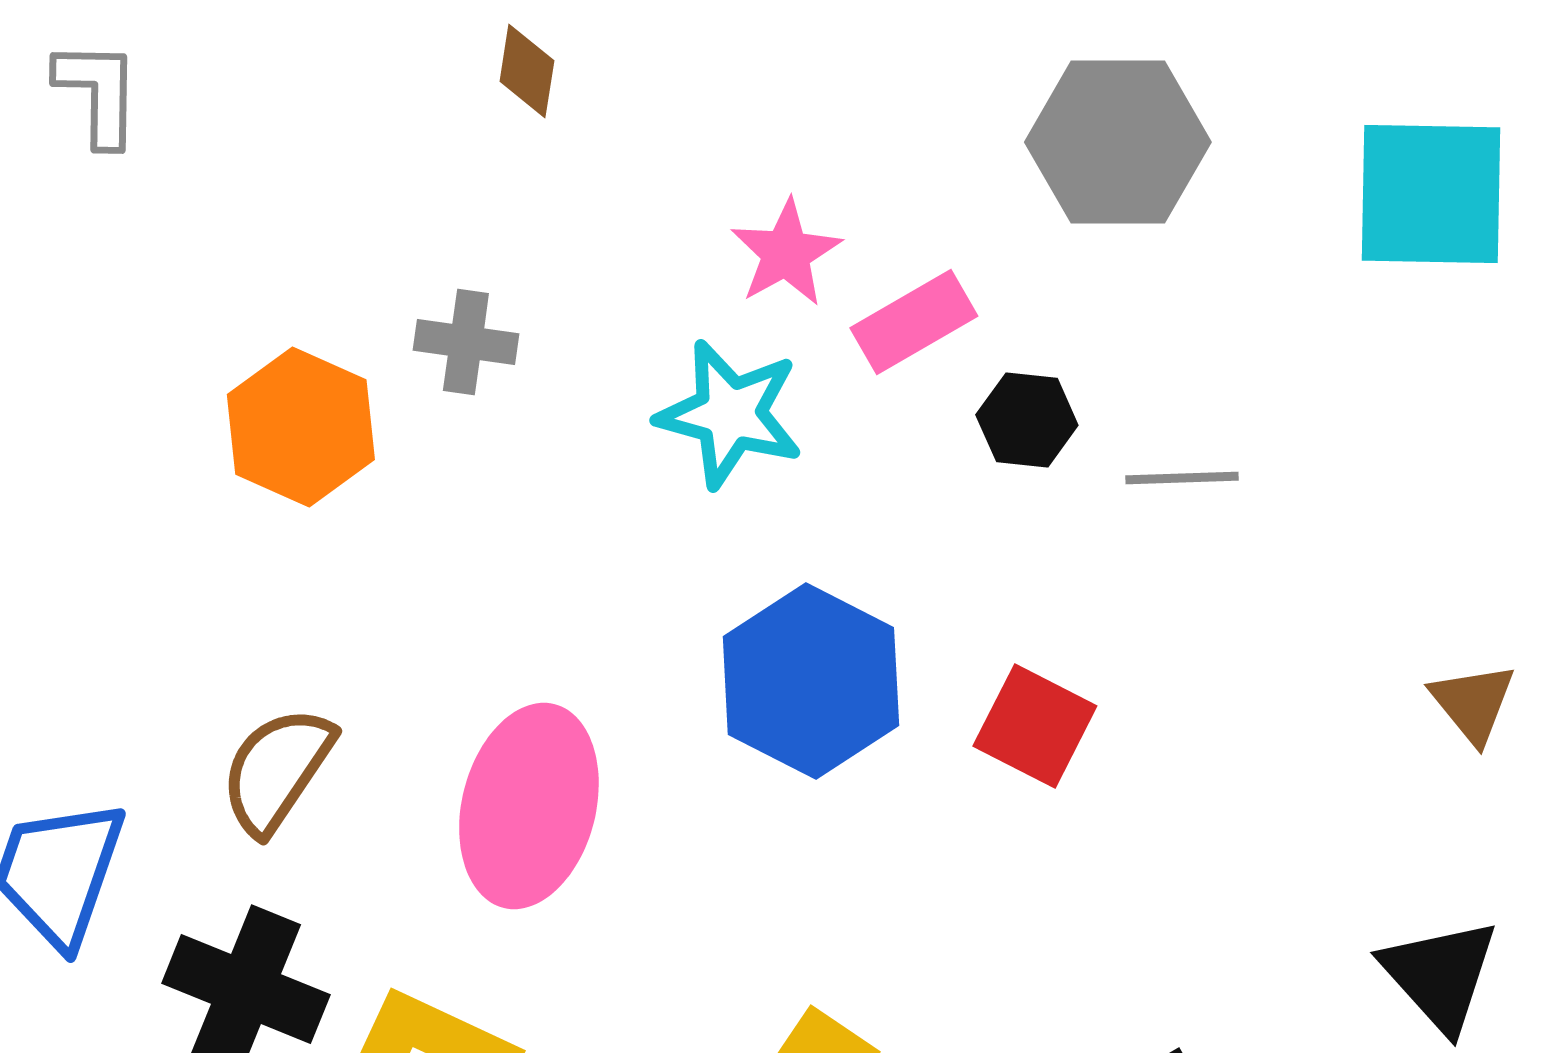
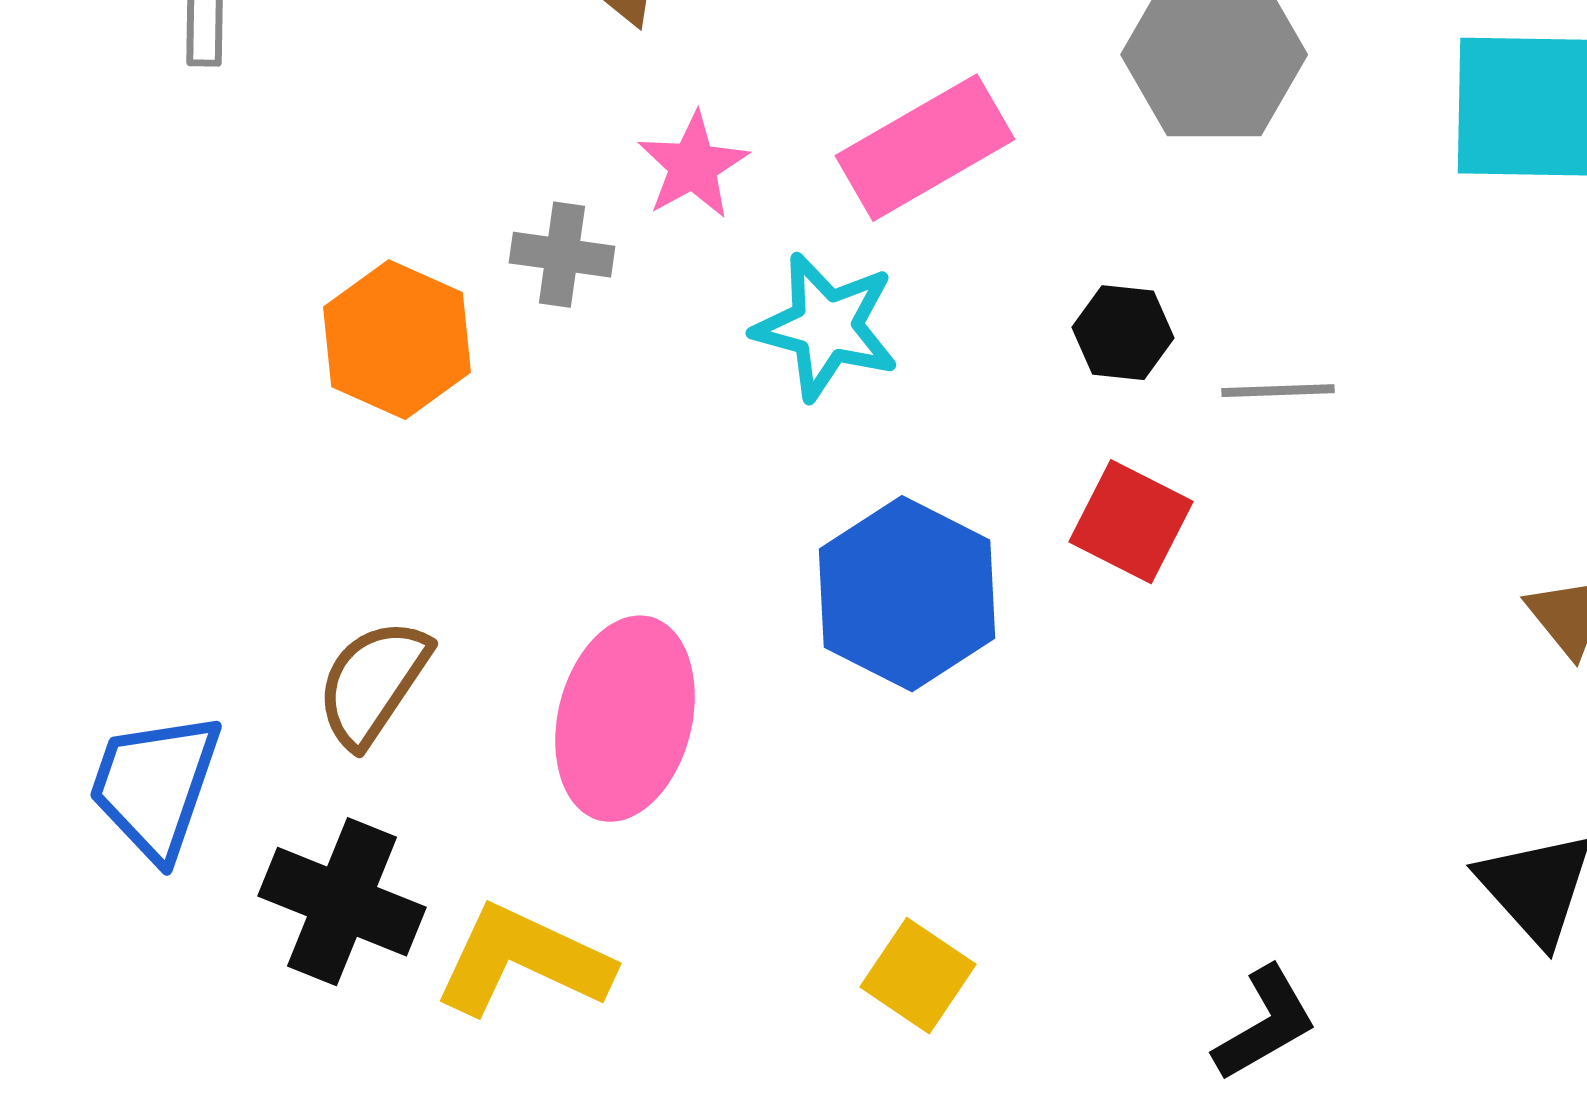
pink star: (786, 253) -> (693, 166), moved
pink rectangle: (914, 322) -> (925, 148), moved, size x1.4
red square: (1035, 726) -> (1131, 522), moved

